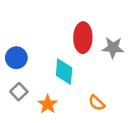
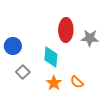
gray square: (19, 92) -> (23, 72), moved
orange star: (48, 104) -> (54, 83), moved

